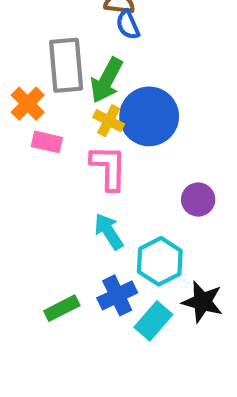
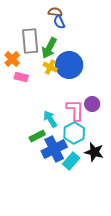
pink L-shape: (109, 168) -> (75, 110), moved
blue cross: (117, 295) -> (54, 149), size x1.4
green rectangle: (62, 308) -> (37, 136), moved

